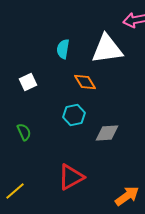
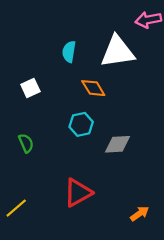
orange arrow: (127, 196) -> (140, 214), size x0.7

